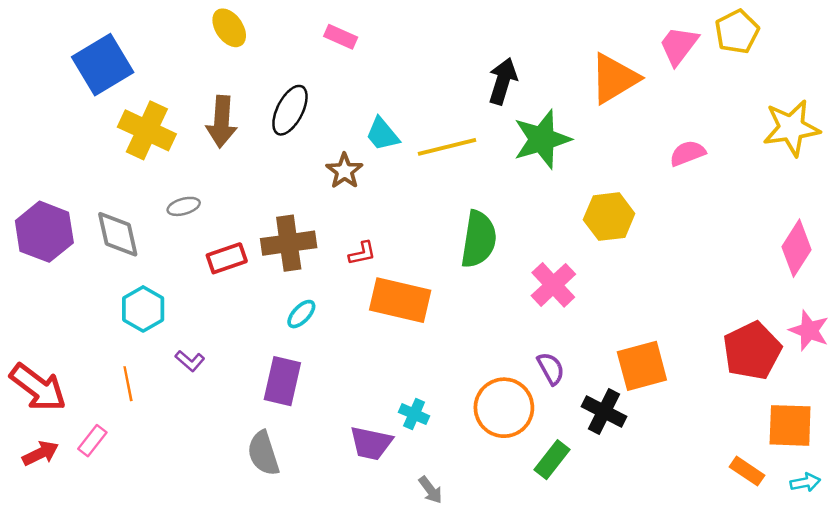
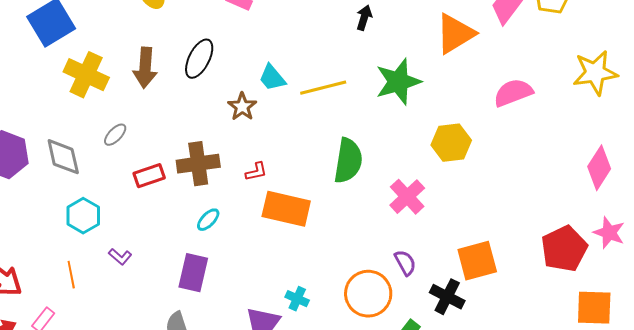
black arrow: (503, 81) -> (364, 18), moved, size x0.7
pink semicircle: (688, 153) -> (513, 93), size x1.4
gray ellipse: (184, 206) -> (115, 135), turned -30

